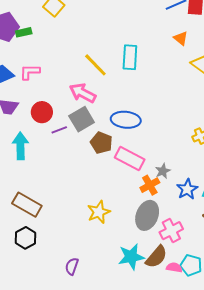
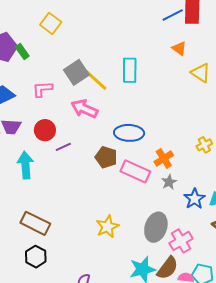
green rectangle: (24, 32) -> (22, 51), turned 70
pink L-shape: (30, 72) -> (42, 89), moved
gray square: (82, 119) -> (76, 72), moved
orange cross: (150, 185) -> (164, 158), moved

